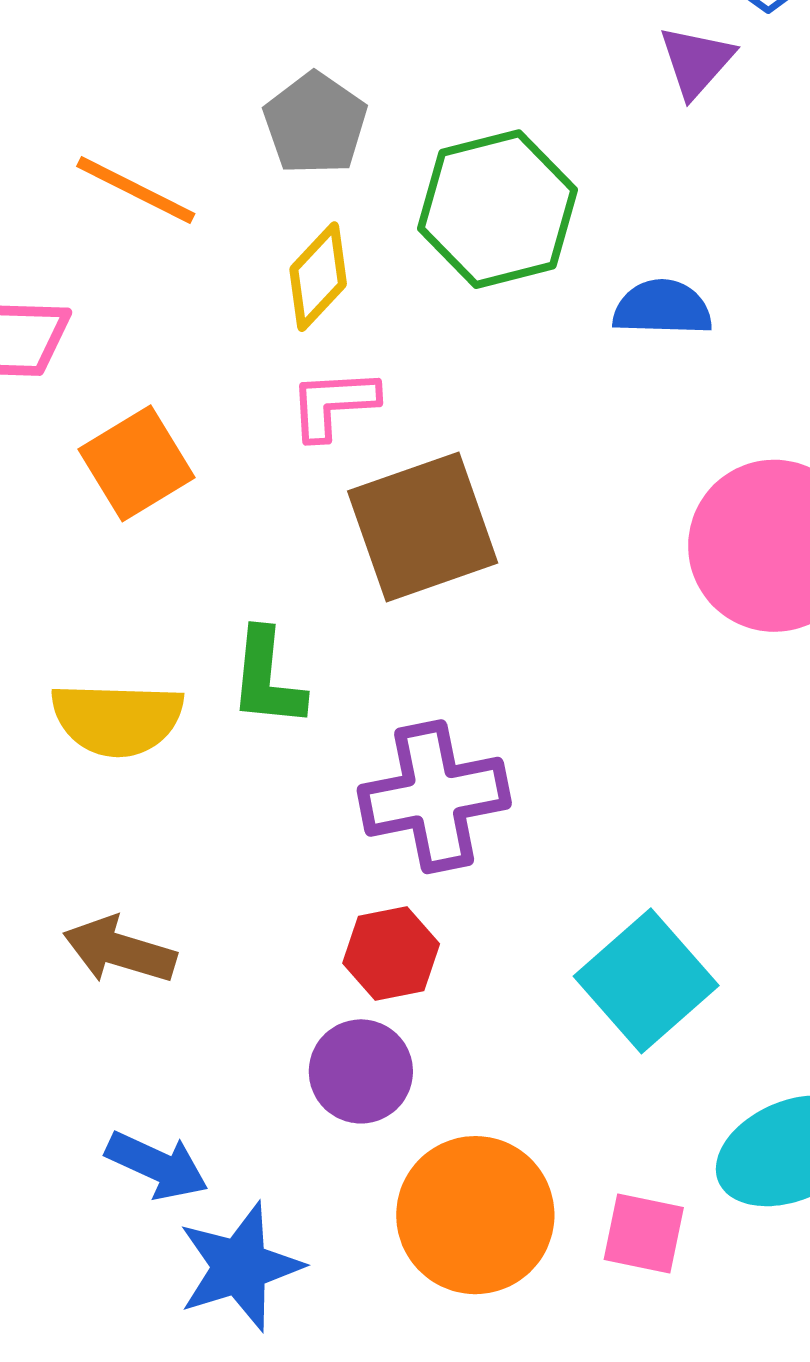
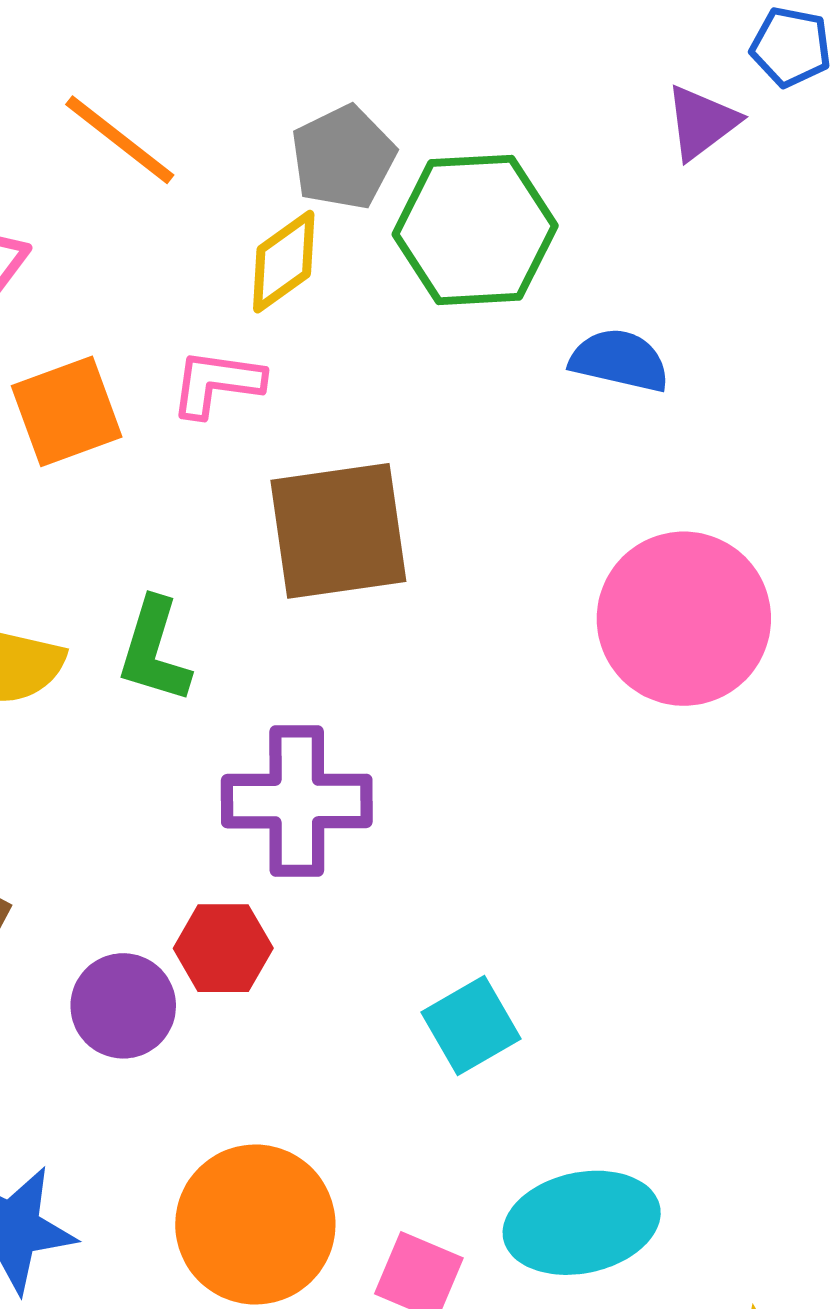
gray pentagon: (315, 124) -> (343, 157), moved
pink L-shape: (333, 404) -> (217, 383), moved
cyan square: (646, 981) -> (471, 1026), size x0.7
purple circle: (361, 1071) -> (123, 1006), moved

